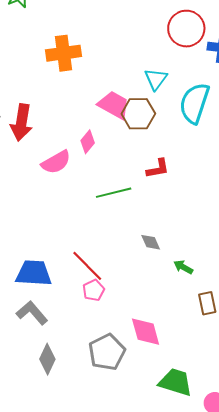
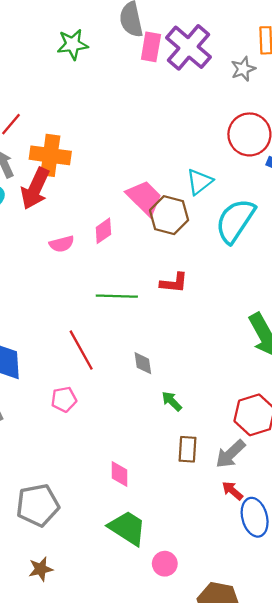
orange cross: (64, 53) -> (50, 155), moved
pink semicircle: (56, 162) -> (62, 244), size x0.7
red line: (87, 266) -> (81, 350), moved
pink diamond: (146, 332) -> (119, 474), moved, size x0.7
gray pentagon: (107, 352) -> (38, 505), moved

